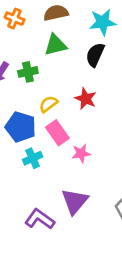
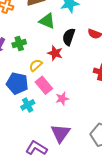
green triangle: (55, 45) -> (47, 21), moved, turned 42
black semicircle: (95, 55) -> (69, 37), moved
red star: (86, 99) -> (55, 53), moved

